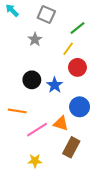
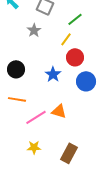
black circle: (32, 80) -> (16, 69), moved
blue circle: (80, 107) -> (86, 81), moved
brown rectangle: (71, 147) -> (69, 153), moved

